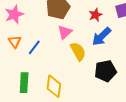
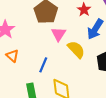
blue line: (34, 47) -> (43, 65), moved

